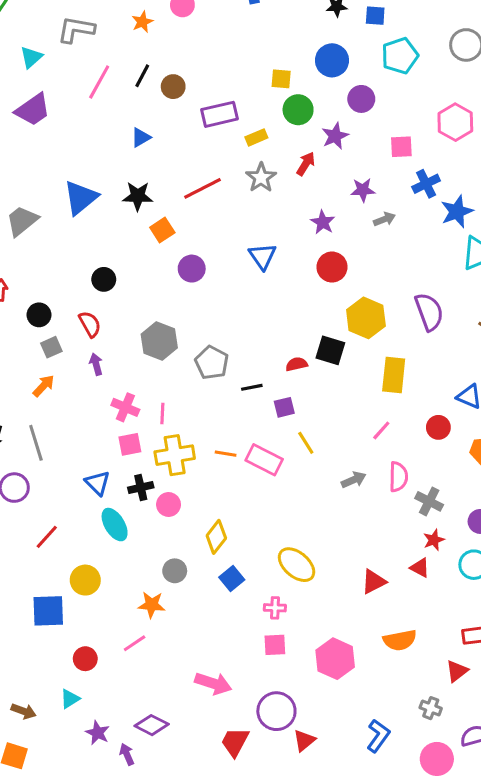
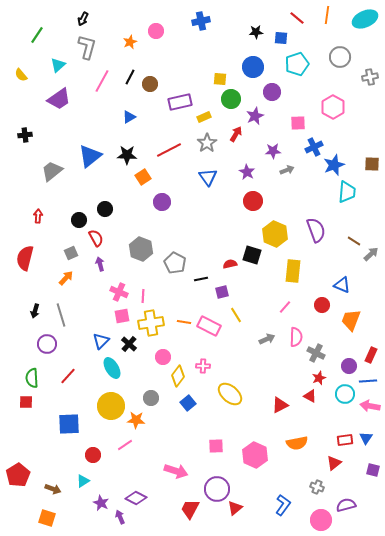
gray L-shape: (76, 30) -> (87, 47), turned 95
blue triangle: (263, 256) -> (208, 177), moved
black circle: (39, 315) -> (79, 220), moved
blue triangle: (98, 483) -> (101, 341), turned 30
black cross: (141, 488) -> (129, 344), turned -35
pink circle: (169, 504) -> (163, 357), moved
yellow circle: (85, 580) -> (111, 406), moved, size x1.4
pink cross: (275, 608) -> (203, 366), moved

